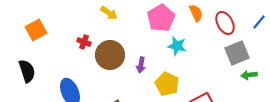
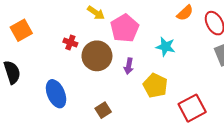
orange semicircle: (196, 13) -> (185, 13), turned 72
pink pentagon: (161, 18) -> (125, 28), moved

